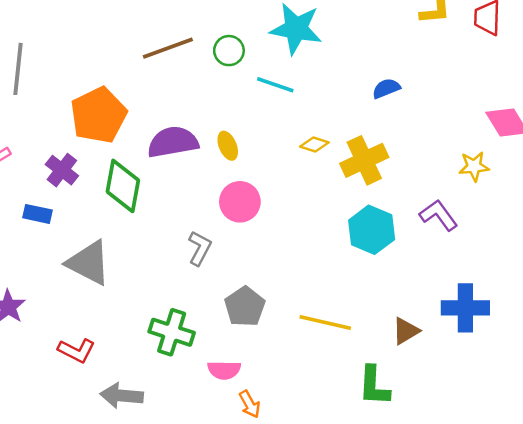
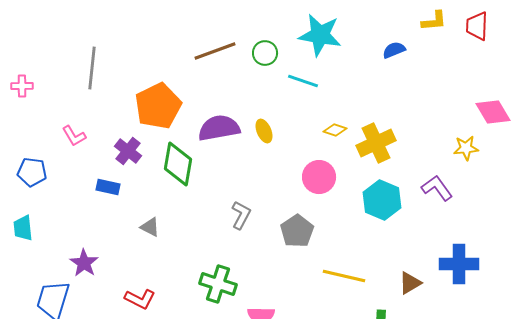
blue semicircle: (386, 88) -> (394, 50), moved
pink circle: (240, 202) -> (319, 177), moved
gray triangle: (89, 263) -> (150, 227), size x0.5
gray pentagon: (245, 307) -> (297, 231), moved

